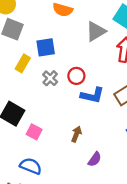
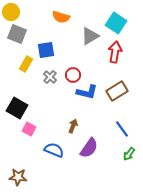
pink square: (34, 132) -> (29, 129), moved
purple semicircle: (95, 159) -> (89, 148), size x1.5
blue semicircle: (31, 166) -> (54, 150), moved

